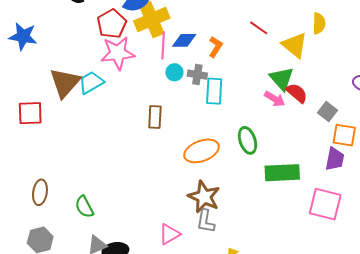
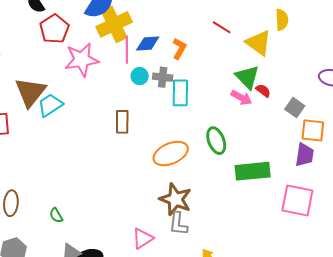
red pentagon: (112, 24) -> (54, 29), moved
cyan trapezoid: (91, 83) -> (50, 105), moved
red semicircle: (297, 93) -> (263, 91), size x0.7
green semicircle: (84, 207) -> (56, 215), size x0.7

